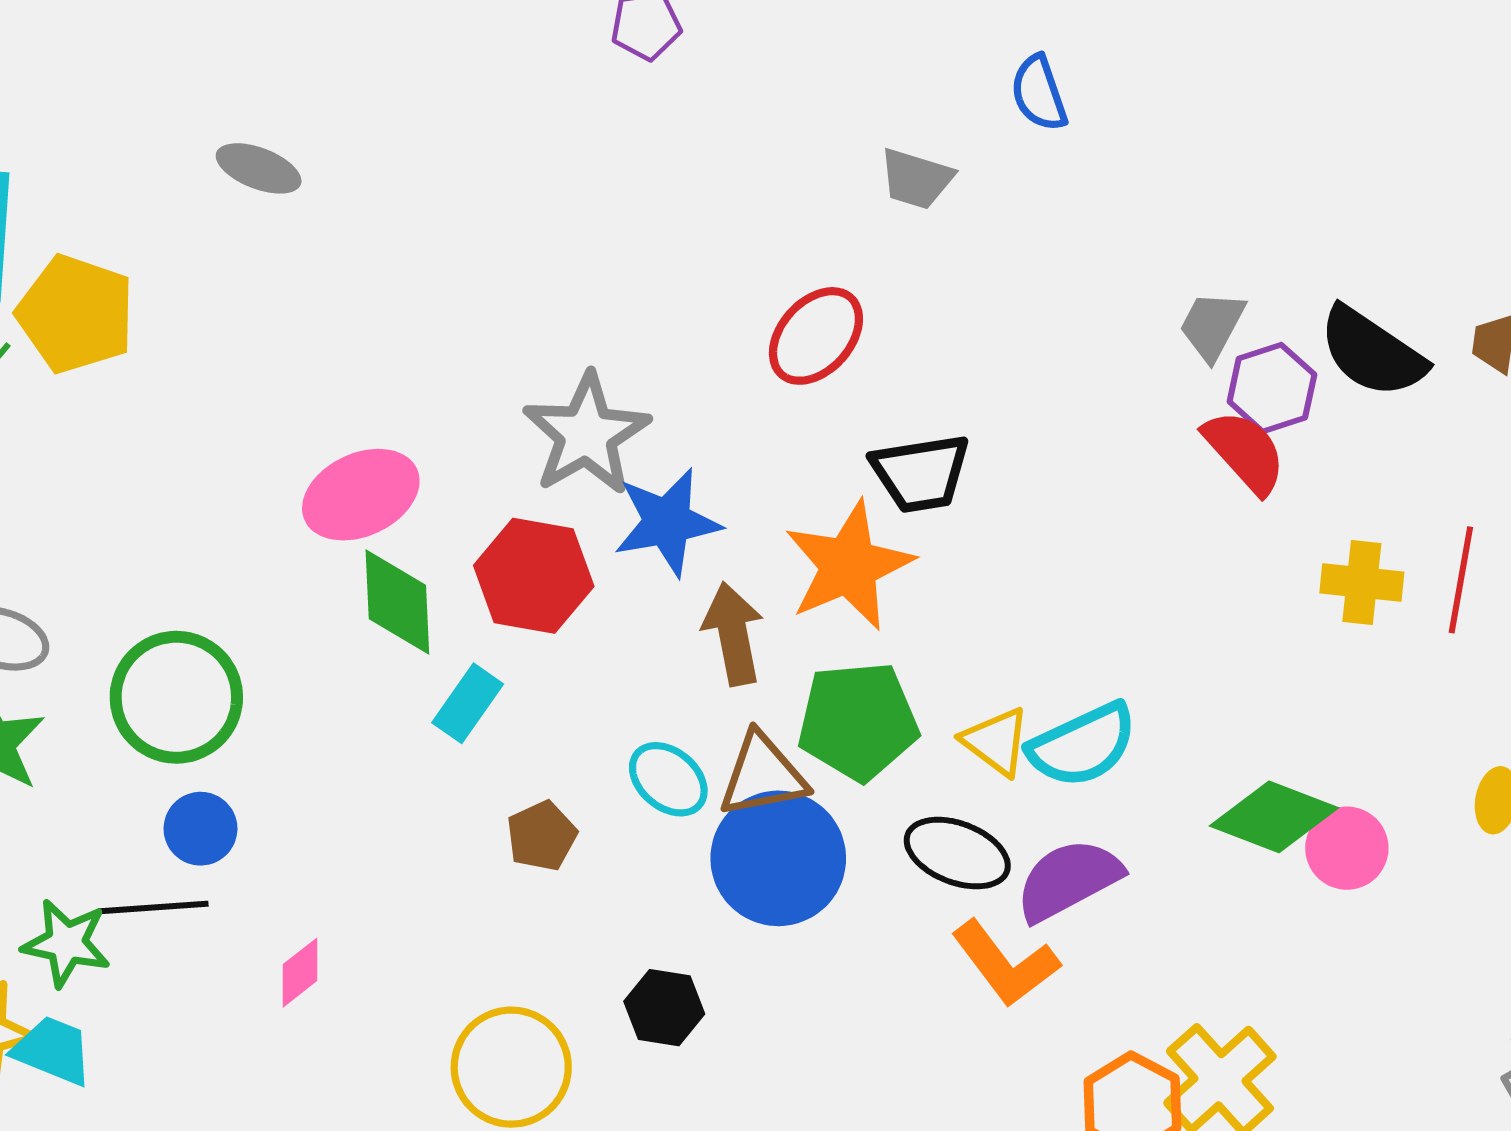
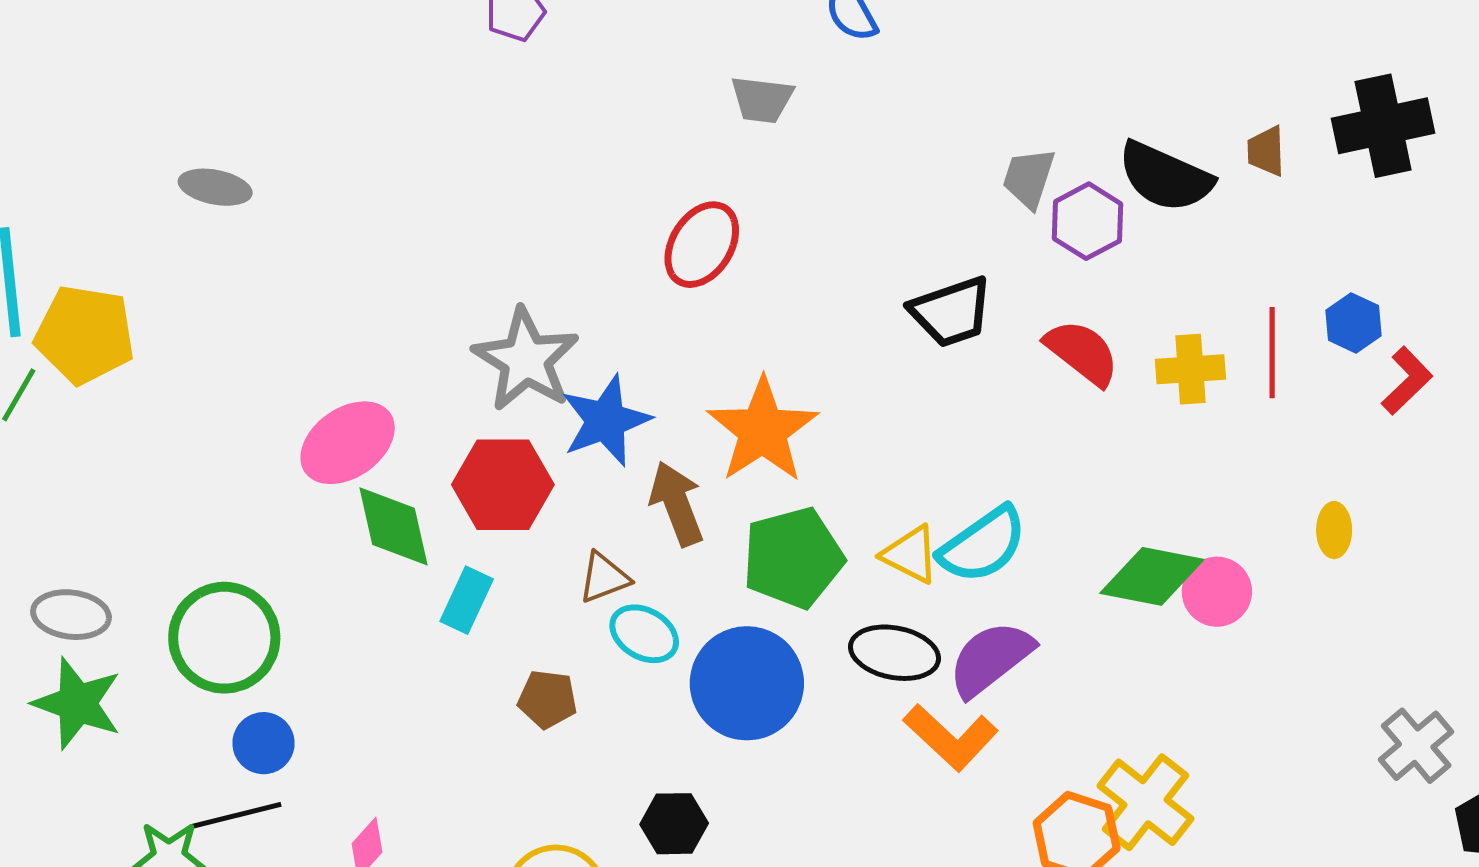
red semicircle: (1245, 452) -> (1082, 352), moved
black trapezoid: (921, 473) -> (951, 312), moved
brown triangle: (763, 775) -> (604, 578), moved, size x0.7
brown pentagon: (542, 836) -> (547, 699), turned -30

